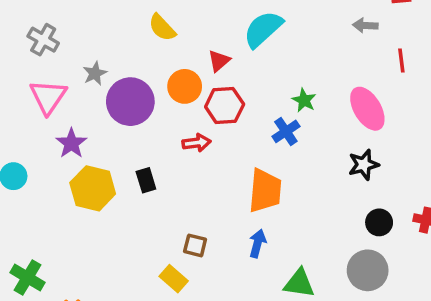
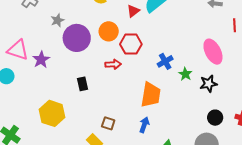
red triangle: (219, 61) -> (133, 11), moved
pink triangle: (48, 97) -> (18, 50), moved, turned -50
green star: (304, 100) -> (185, 74), moved
yellow hexagon: (93, 188) -> (52, 113), moved

